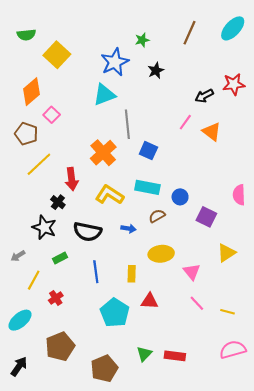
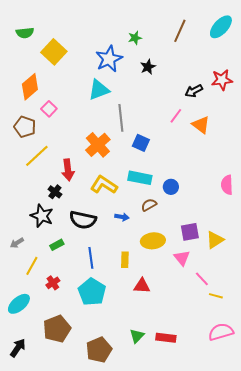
purple square: (206, 217) -> (190, 232), moved, turned -36
pink line: (197, 303) -> (202, 279), moved
cyan pentagon: (115, 313) -> (92, 292), moved

